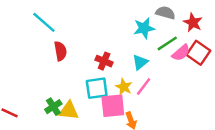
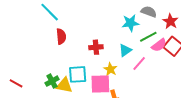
red cross: (104, 61) -> (96, 47), turned -32
pink line: (144, 87) -> (139, 63), moved
cyan square: (97, 88) -> (78, 74), moved

